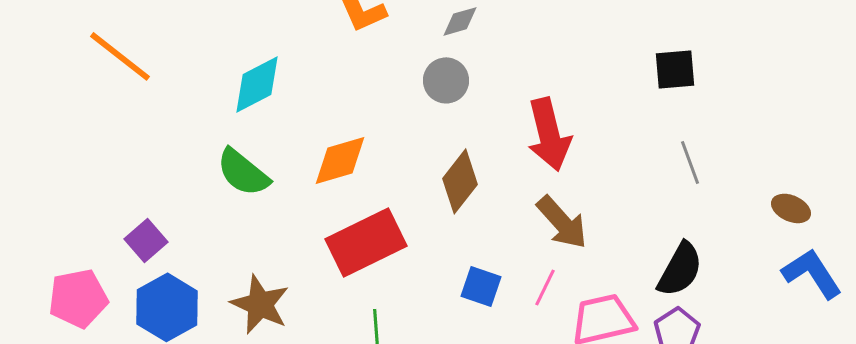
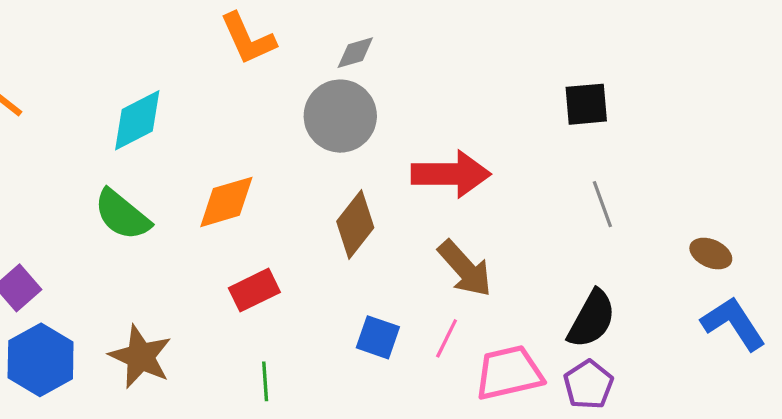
gray circle: (446, 80) -> (340, 116), size x1.5
red arrow: (549, 134) -> (451, 174), turned -76
red rectangle: (366, 242) -> (254, 290), size x0.6

